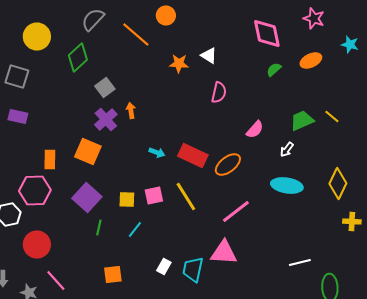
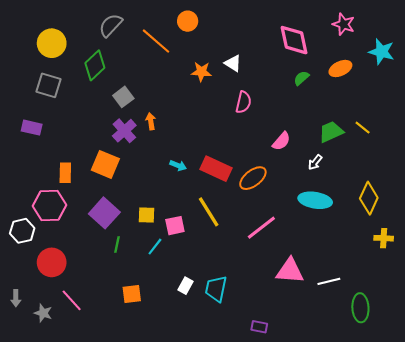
cyan star: (350, 44) -> (382, 52), size x1.4
gray square: (17, 76) -> (48, 85), moved
pink square: (154, 196) -> (175, 226), moved
pink triangle: (224, 252) -> (290, 271), moved

